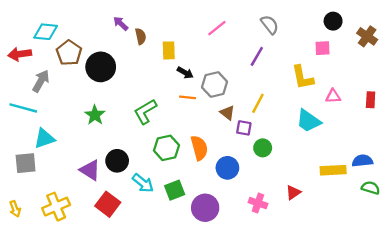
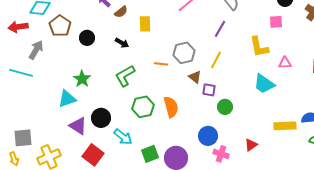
brown semicircle: (141, 36) -> (121, 12), turned 64
black circle: (101, 67) -> (87, 38), size x0.6
black arrow: (185, 73) -> (122, 43), moved
yellow line: (258, 103) -> (216, 60), moved
cyan triangle: (44, 138) -> (67, 99), moved
gray square: (26, 163) -> (23, 138), moved
blue circle: (227, 168) -> (208, 136), moved
green square: (175, 190) -> (150, 154), moved

